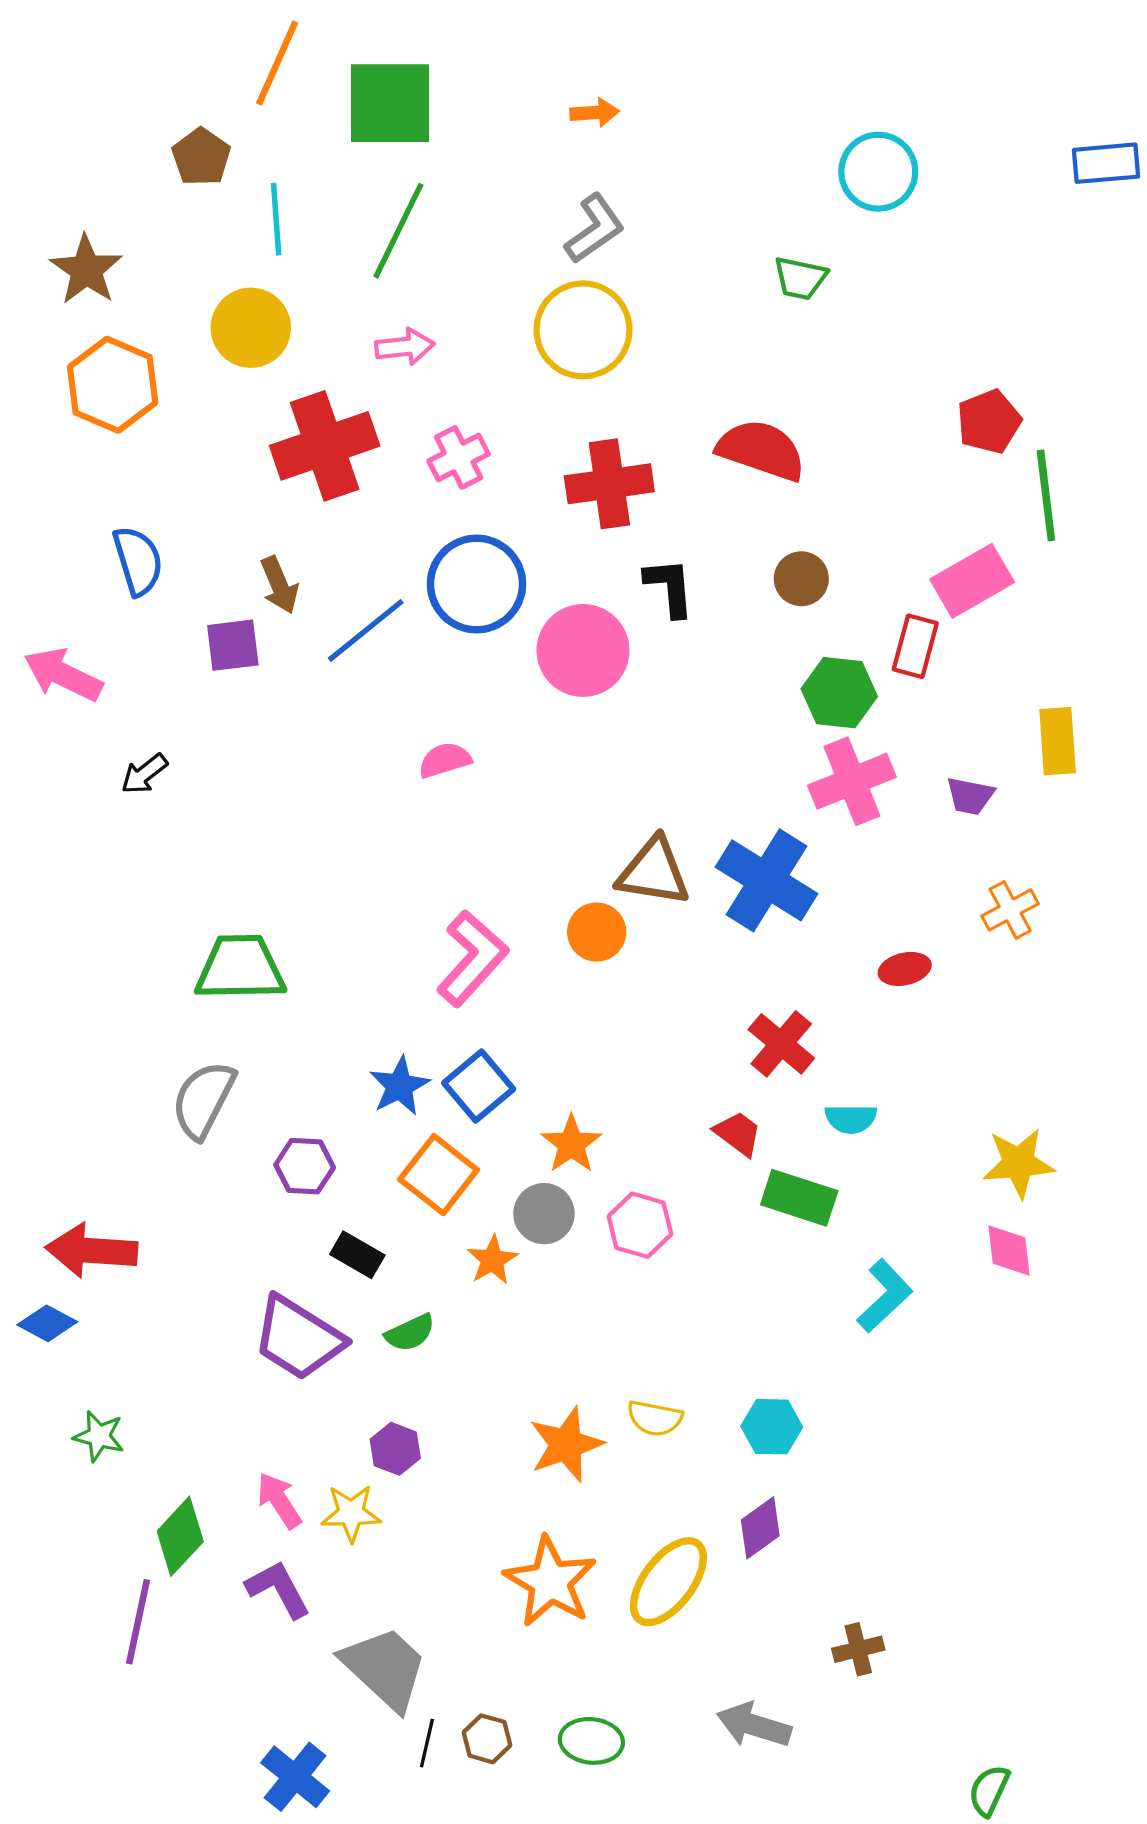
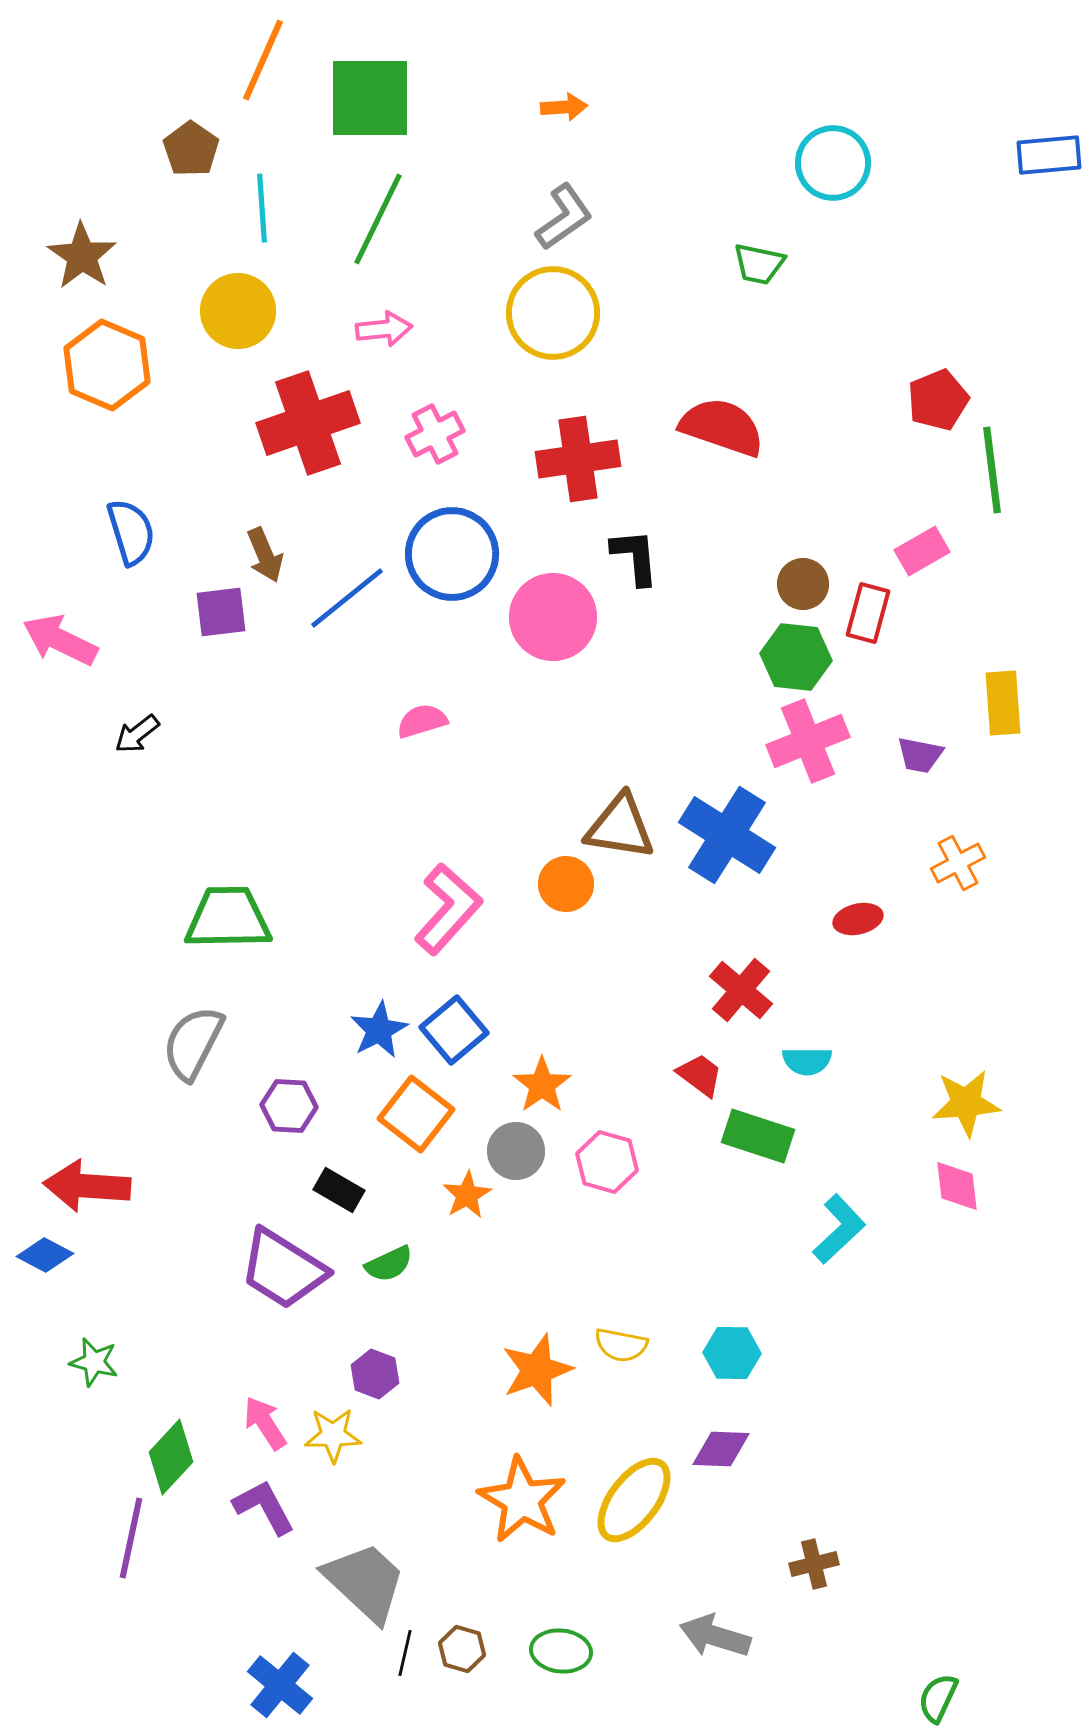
brown circle: (801, 579) -> (803, 584), moved
pink rectangle: (972, 581) -> (922, 551), size x0.7
purple diamond: (760, 1528) -> (721, 1449), turned 38

